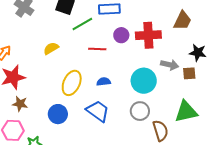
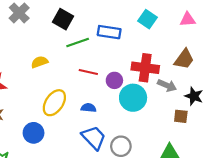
purple circle: (121, 35) -> (114, 80), moved
gray arrow: (170, 65) -> (167, 85), moved
cyan circle: (144, 81) -> (133, 98), moved
blue trapezoid: (98, 111) -> (94, 138), moved

